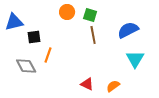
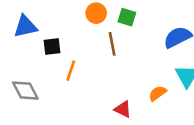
brown line: (93, 35) -> (112, 44), moved
gray diamond: (26, 66) -> (25, 91), moved
orange semicircle: (113, 86) -> (158, 93), moved

